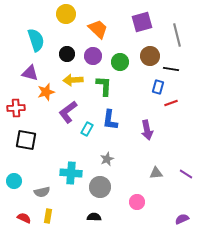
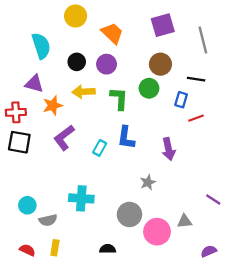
brown circle: (150, 56) -> (160, 64), moved
green circle: (120, 62) -> (149, 88), moved
red cross: (16, 108) -> (16, 112), moved
purple L-shape: (68, 112) -> (64, 138), moved
black square: (26, 140) -> (19, 142), moved
gray star: (107, 159) -> (148, 182), moved
gray triangle: (156, 173) -> (185, 221), moved
cyan circle: (14, 181) -> (27, 205), moved
gray circle: (100, 187) -> (129, 214), moved
pink circle: (137, 202) -> (157, 232), size x1.5

